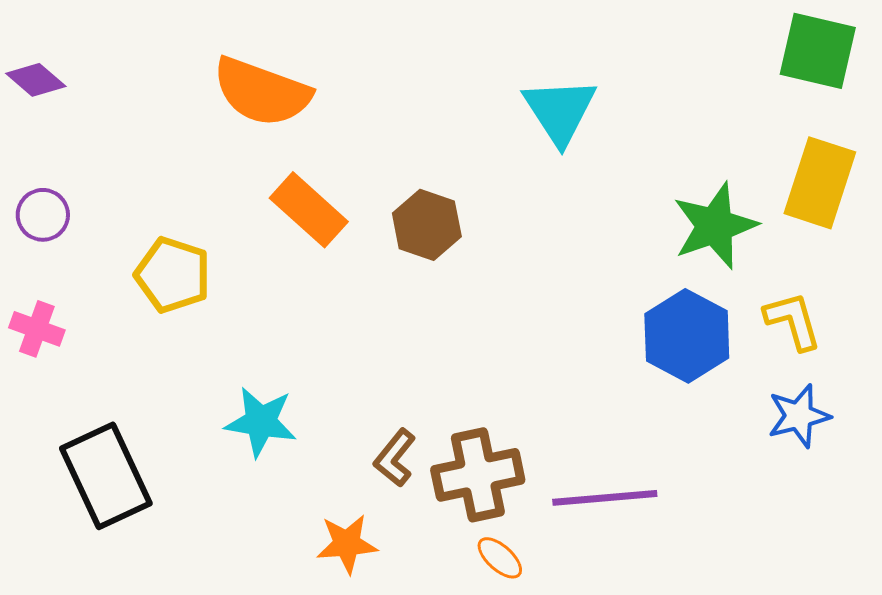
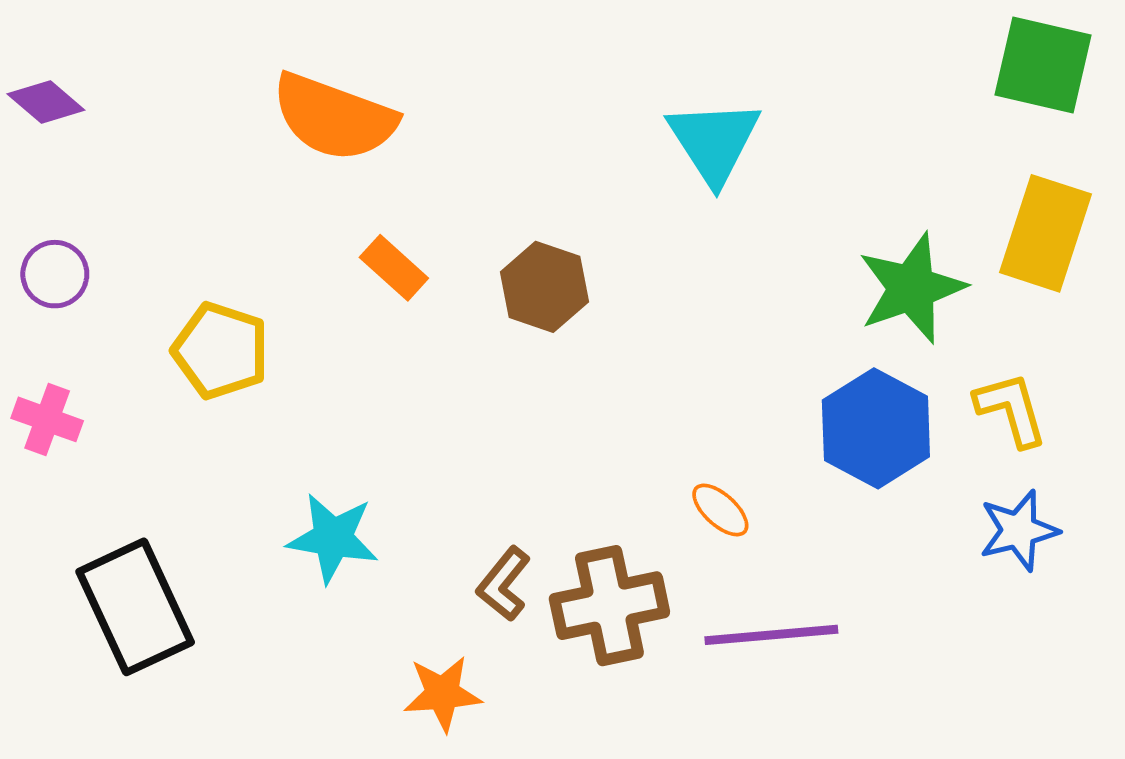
orange rectangle: (309, 210) -> (394, 268), size x0.7
orange ellipse: (500, 558) -> (720, 510), moved

